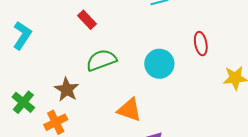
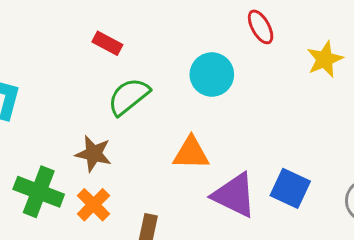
red rectangle: (87, 20) -> (107, 43), moved
green cross: (23, 102) -> (39, 192), size x1.4

